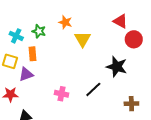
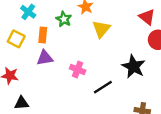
green star: (39, 31) -> (64, 19), moved
purple triangle: (26, 74) -> (45, 58), moved
pink cross: (62, 94) -> (78, 69), moved

